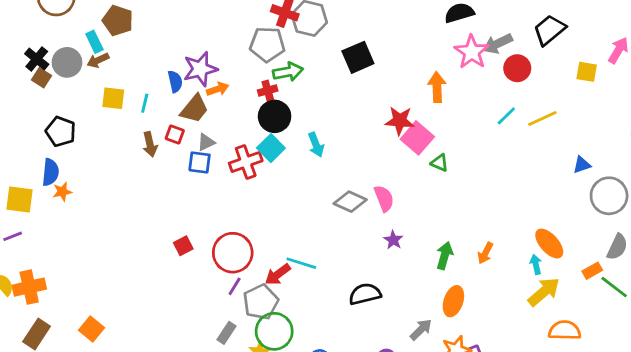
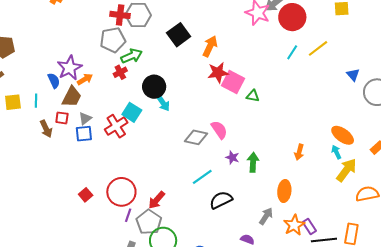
red circle: (517, 68) -> (292, 17), size x1.4
orange arrow: (437, 87) -> (210, 46), moved, turned 40
black circle: (275, 116) -> (154, 87), moved
blue triangle: (582, 165) -> (353, 75), turned -40
green arrow: (445, 256) -> (253, 162), moved
cyan line: (301, 263) -> (202, 177), moved, turned -40

